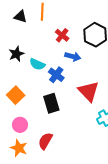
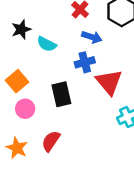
blue cross: (56, 75) -> (85, 62), moved, turned 35
pink circle: (20, 125) -> (25, 109), moved

